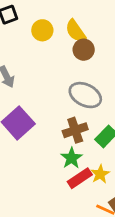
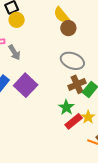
yellow circle: (42, 30) -> (17, 20), moved
brown cross: (75, 130) -> (77, 84), moved

